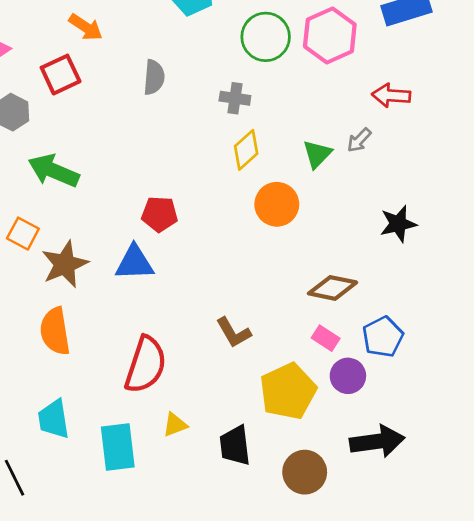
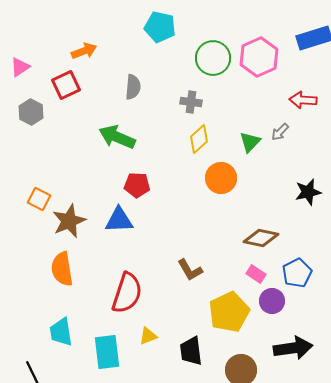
orange arrow: (86, 27) -> (84, 51), turned -55
green arrow: (54, 171) -> (117, 137), moved

